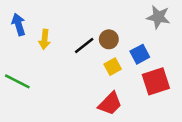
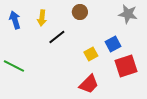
yellow arrow: (45, 39) -> (42, 18), moved
brown circle: (109, 39) -> (80, 12), moved
black line: (84, 46) -> (57, 37), moved

